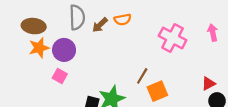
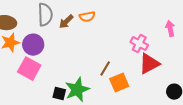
pink cross: (173, 38) -> (139, 44), moved, size x0.7
pink square: (60, 76) -> (29, 69), size x1.6
red triangle: (208, 84) -> (149, 64), moved, size x1.6

